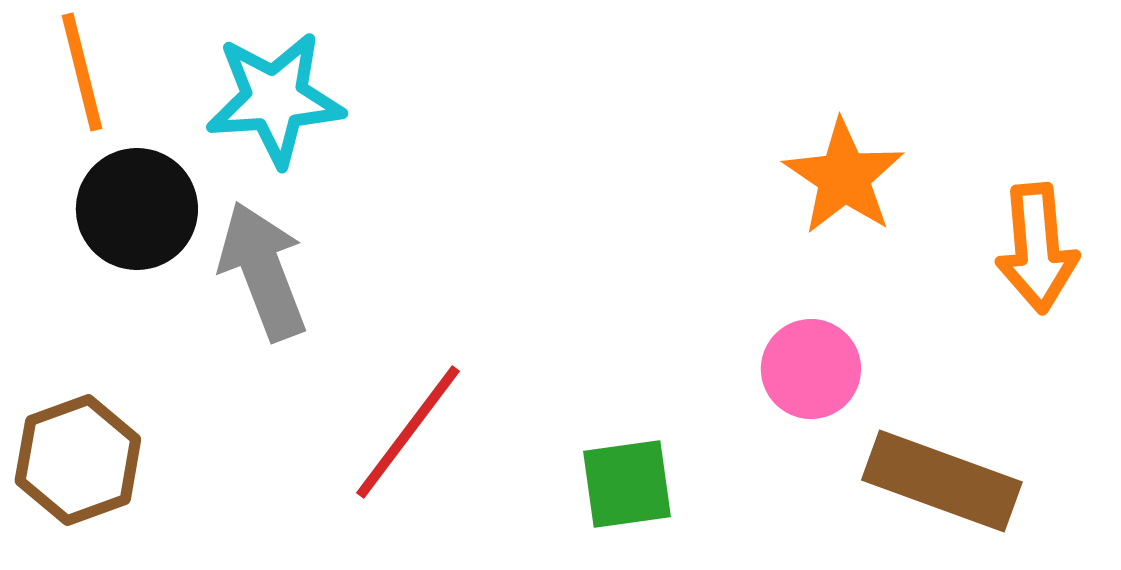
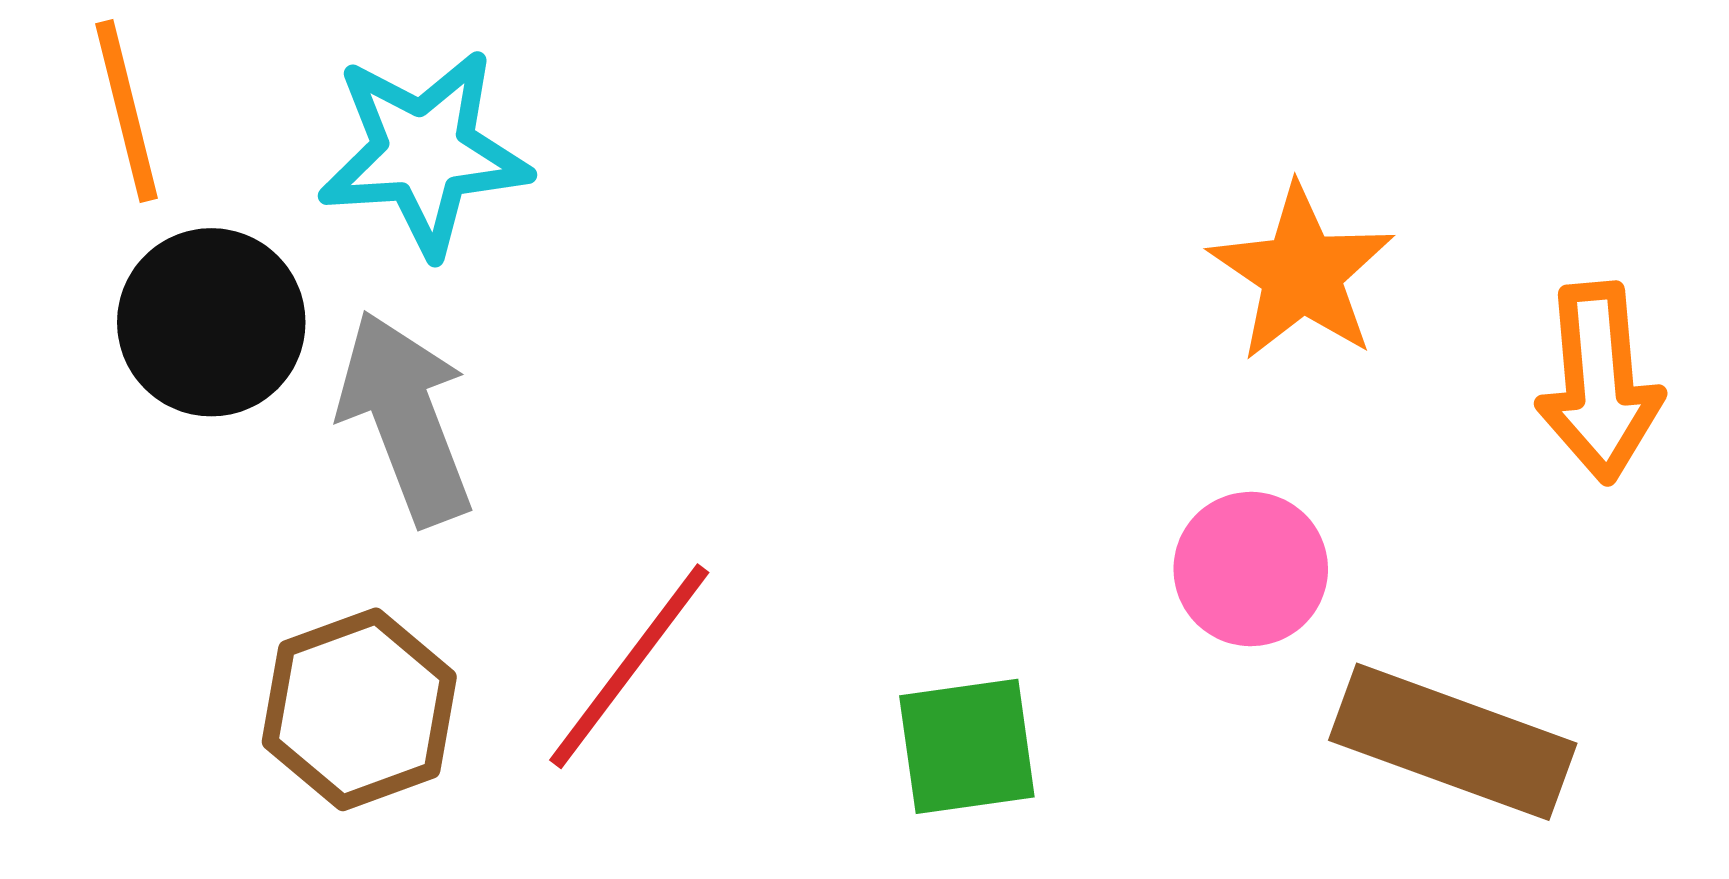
brown hexagon: (78, 460) -> (359, 709), moved

